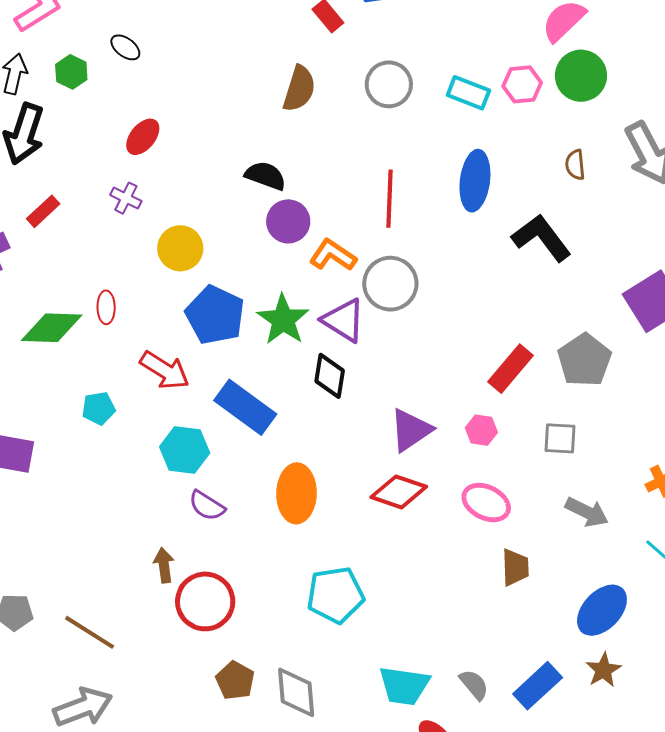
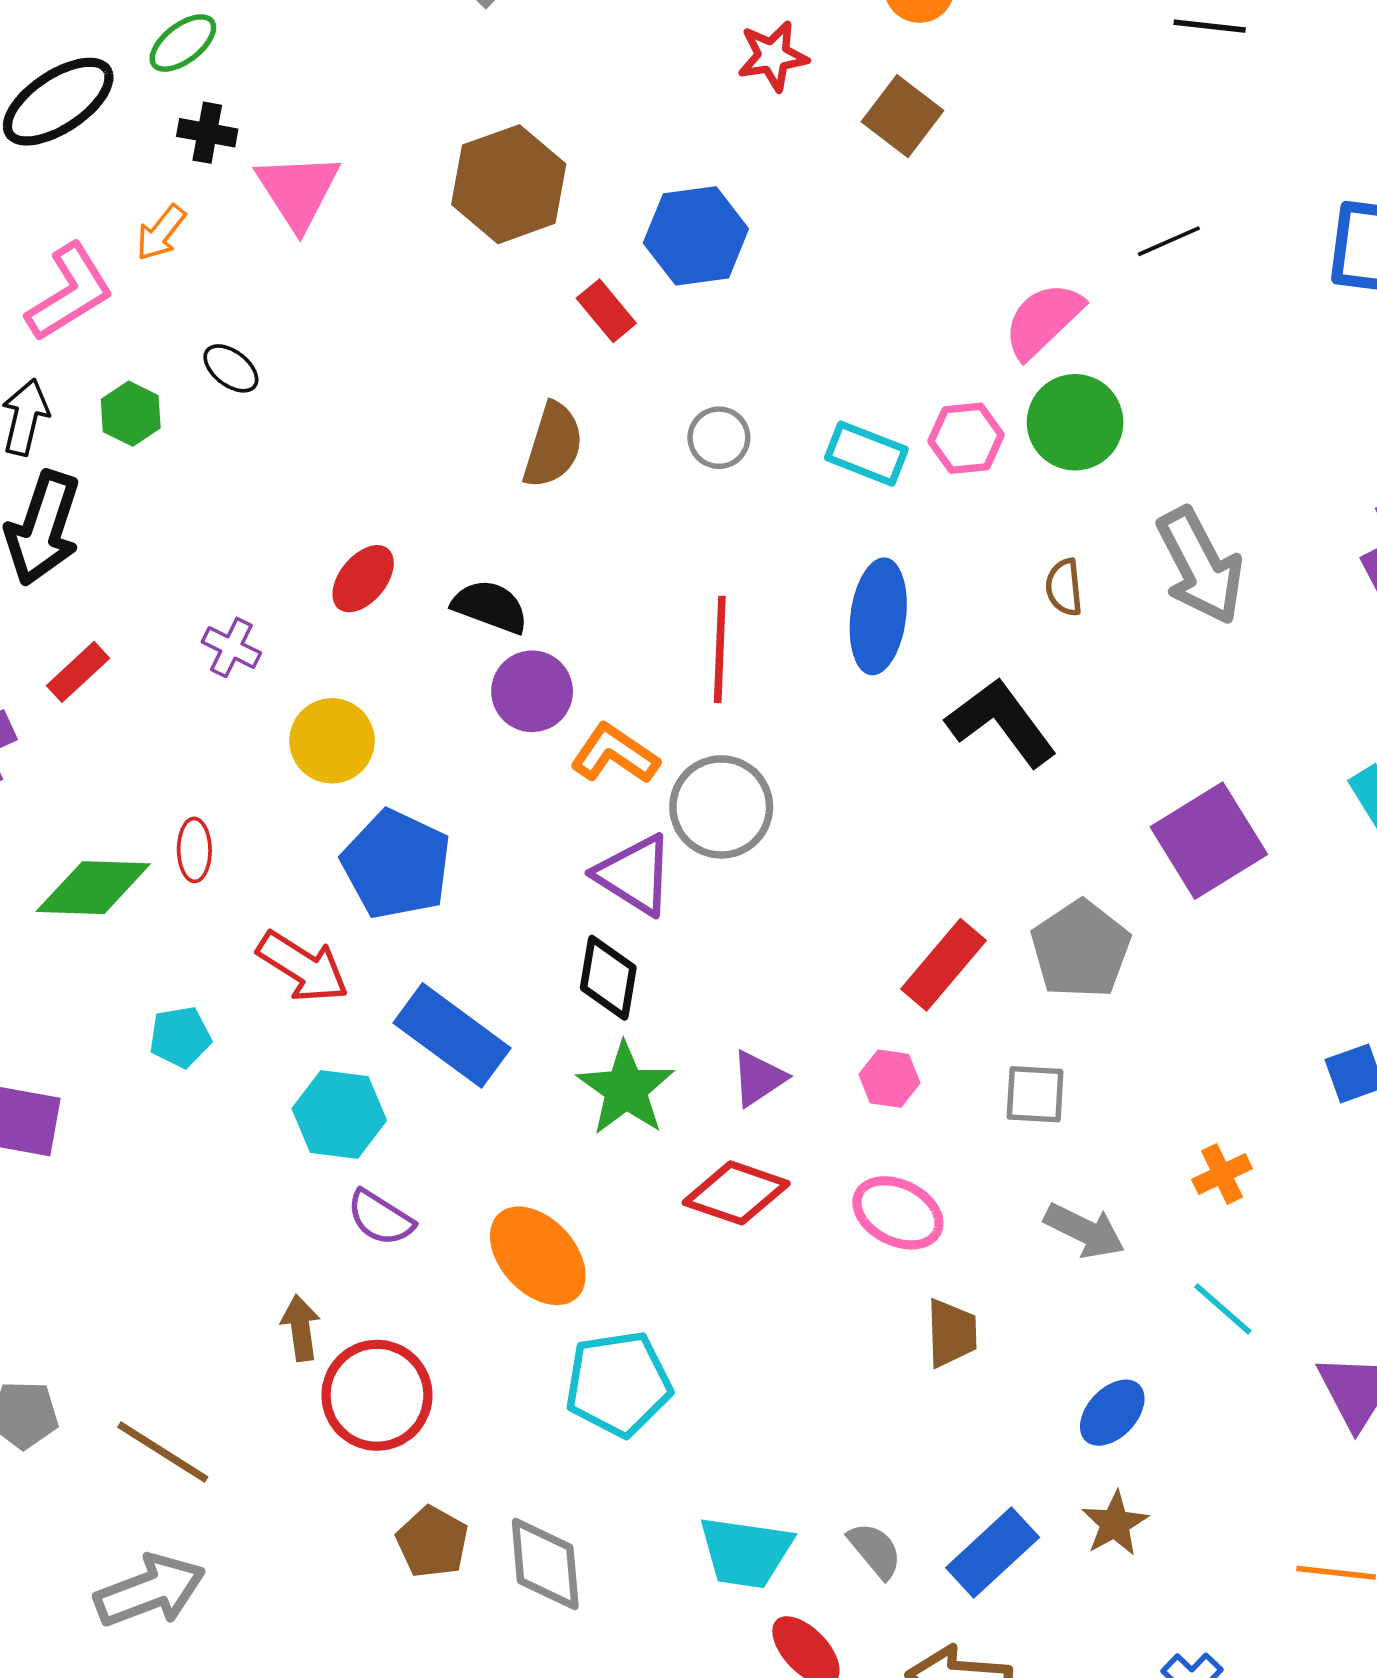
gray circle: (389, 84) -> (719, 438), size x0.7
red ellipse: (143, 137) -> (363, 579), moved
green star: (283, 320) -> (626, 1089), moved
purple triangle: (411, 430) -> (758, 1078), size x0.7
orange ellipse: (297, 493) -> (538, 1256), moved, turned -44
blue ellipse: (602, 610) -> (1112, 1413), size x0.7

